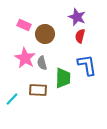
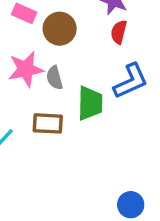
pink star: (25, 58) -> (26, 69), turned 30
blue L-shape: (87, 65) -> (131, 81), turned 75

